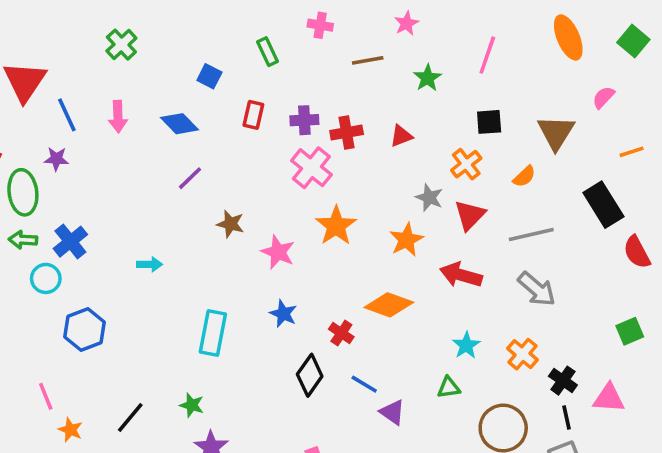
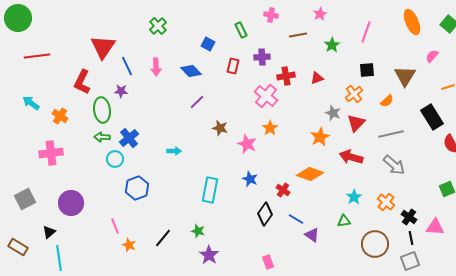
purple cross: (304, 120) -> (262, 57), moved
orange star: (336, 226) -> (270, 128), moved, size x0.7

